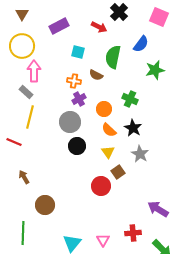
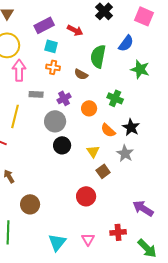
red arrow: (99, 27) -> (75, 30), moved
cyan square: (78, 52) -> (51, 46), moved
green star: (155, 70) -> (140, 69), turned 30
orange cross: (74, 81) -> (53, 67), moved
gray rectangle: (26, 92) -> (36, 94), moved, turned -40
black star: (133, 128) -> (131, 127), moved
orange semicircle: (109, 130) -> (108, 130), moved
red circle: (101, 186) -> (86, 196), moved

